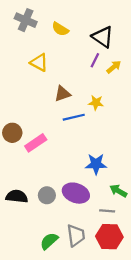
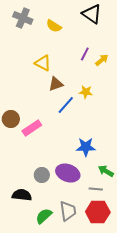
black triangle: (103, 37) -> (92, 14), moved
yellow triangle: (39, 62) -> (43, 63), moved
blue line: (74, 117) -> (66, 105), turned -36
black semicircle: (17, 196) -> (22, 195), moved

